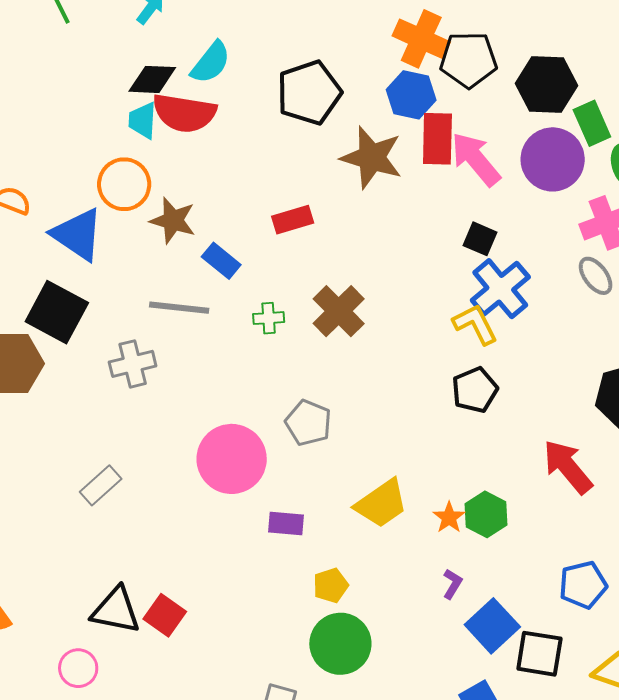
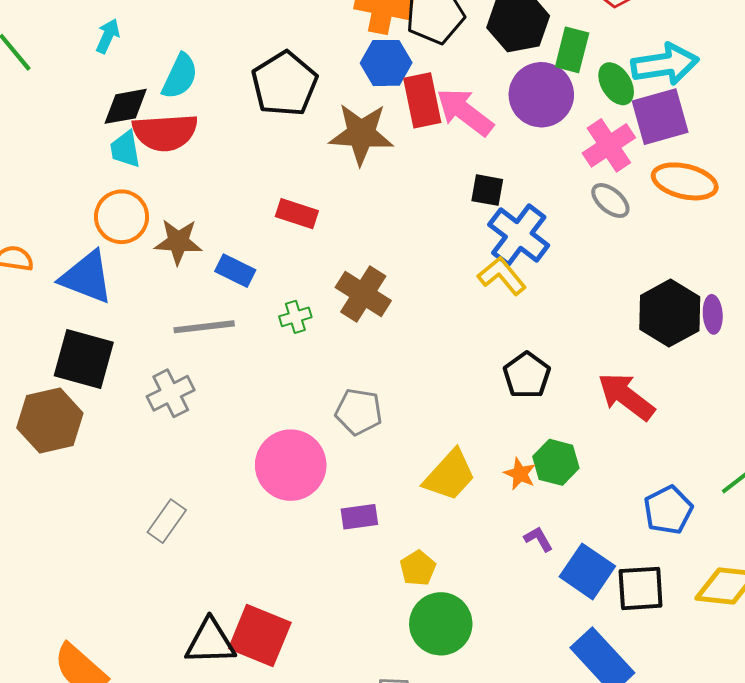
green rectangle: (592, 123) -> (572, 50), turned 51
red rectangle: (293, 220) -> (297, 214), turned 48
black pentagon: (475, 390) -> (527, 375), moved
purple L-shape: (452, 584) -> (538, 539), turned -48
red square: (165, 615) -> (260, 636), size x1.5

